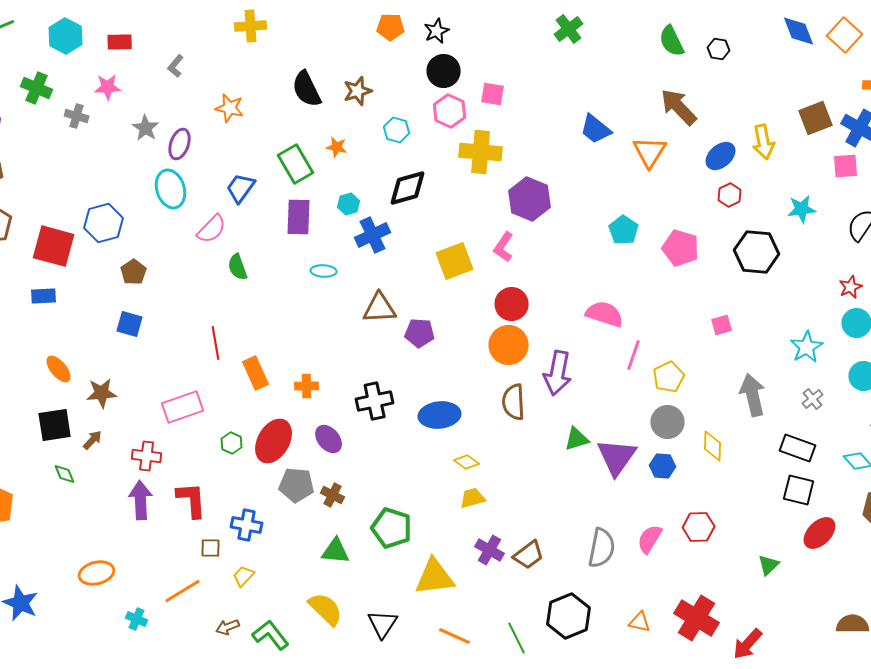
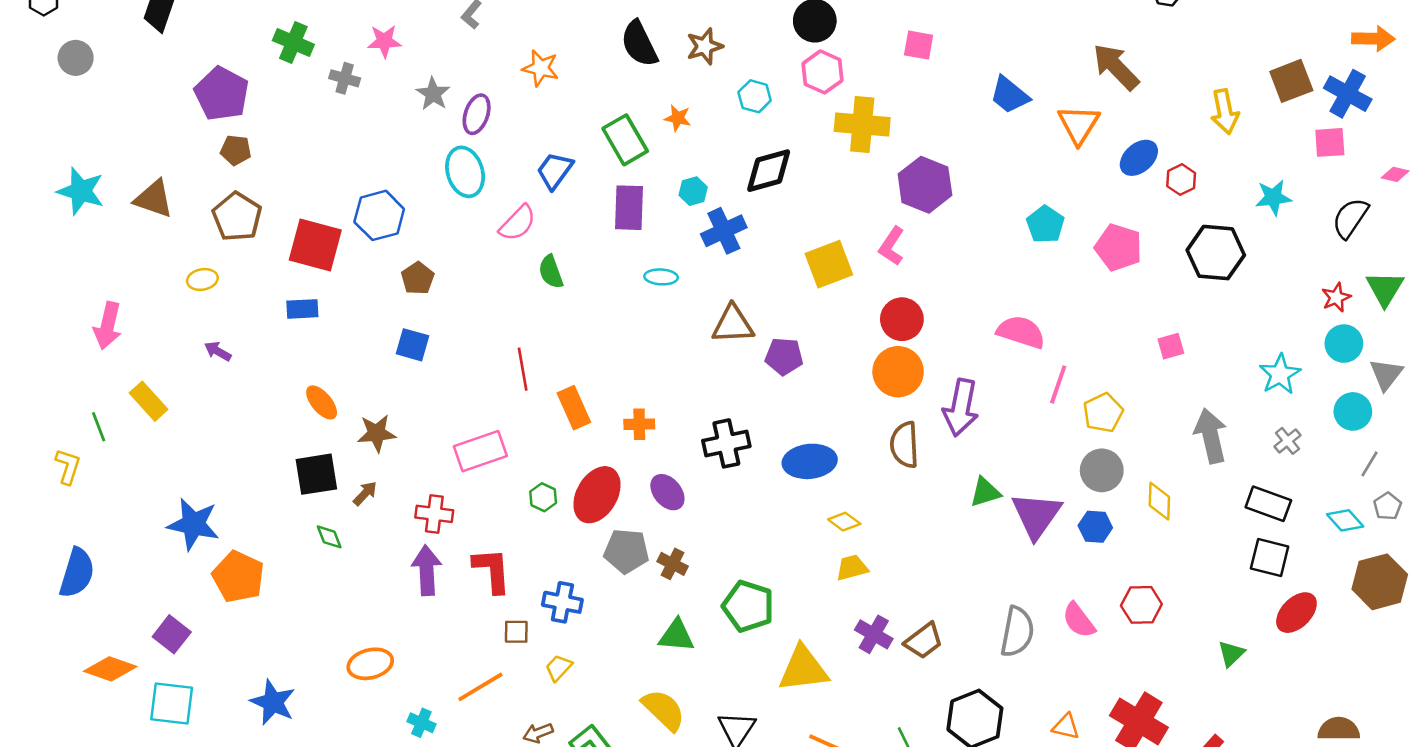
pink square: (493, 94) -> (919, 45), moved
blue ellipse: (721, 156) -> (1139, 158), moved
pink semicircle: (650, 539) -> (1079, 620), turned -68

